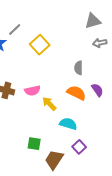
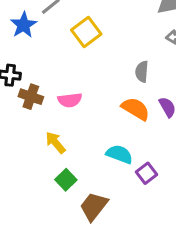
yellow arrow: (49, 104) -> (56, 143), moved
green square: (34, 144) -> (66, 180), turned 32
purple square: (79, 147) -> (147, 173), moved

